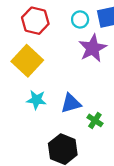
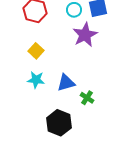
yellow square: (27, 61) -> (36, 51), moved, size x0.6

